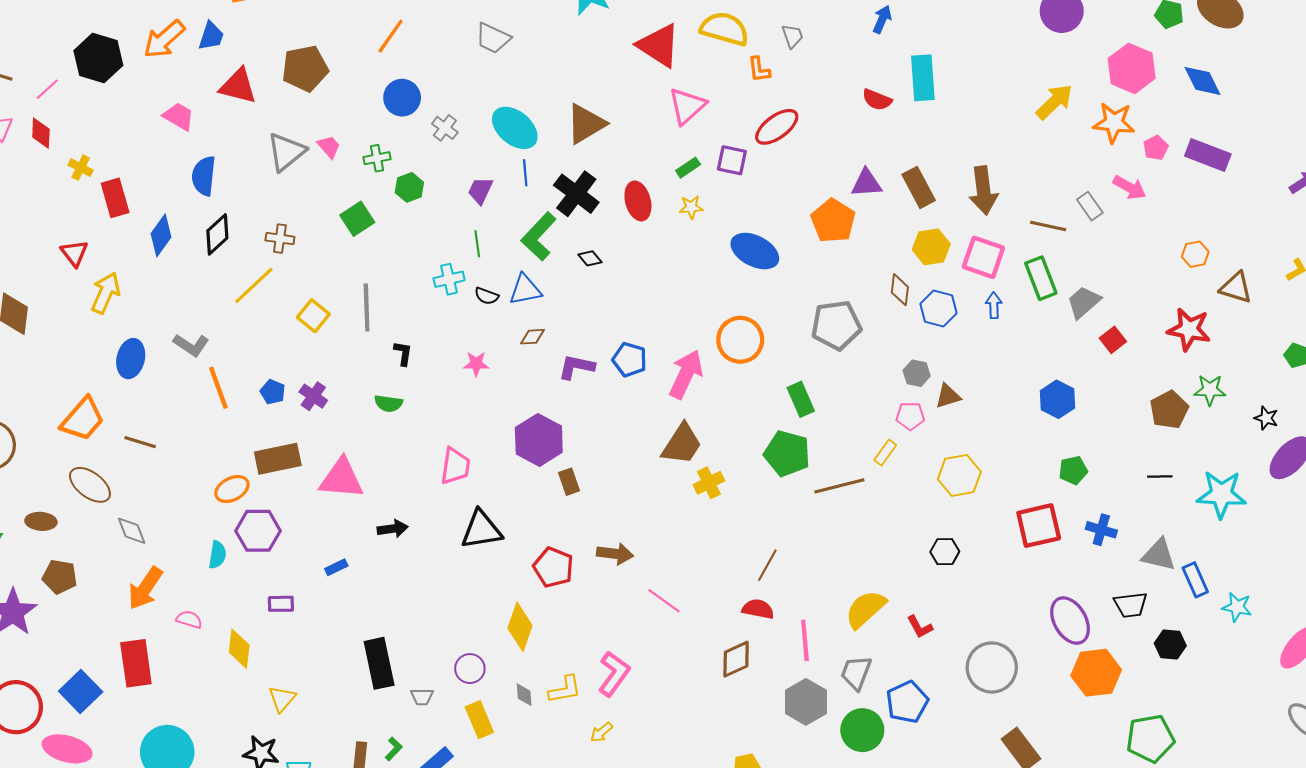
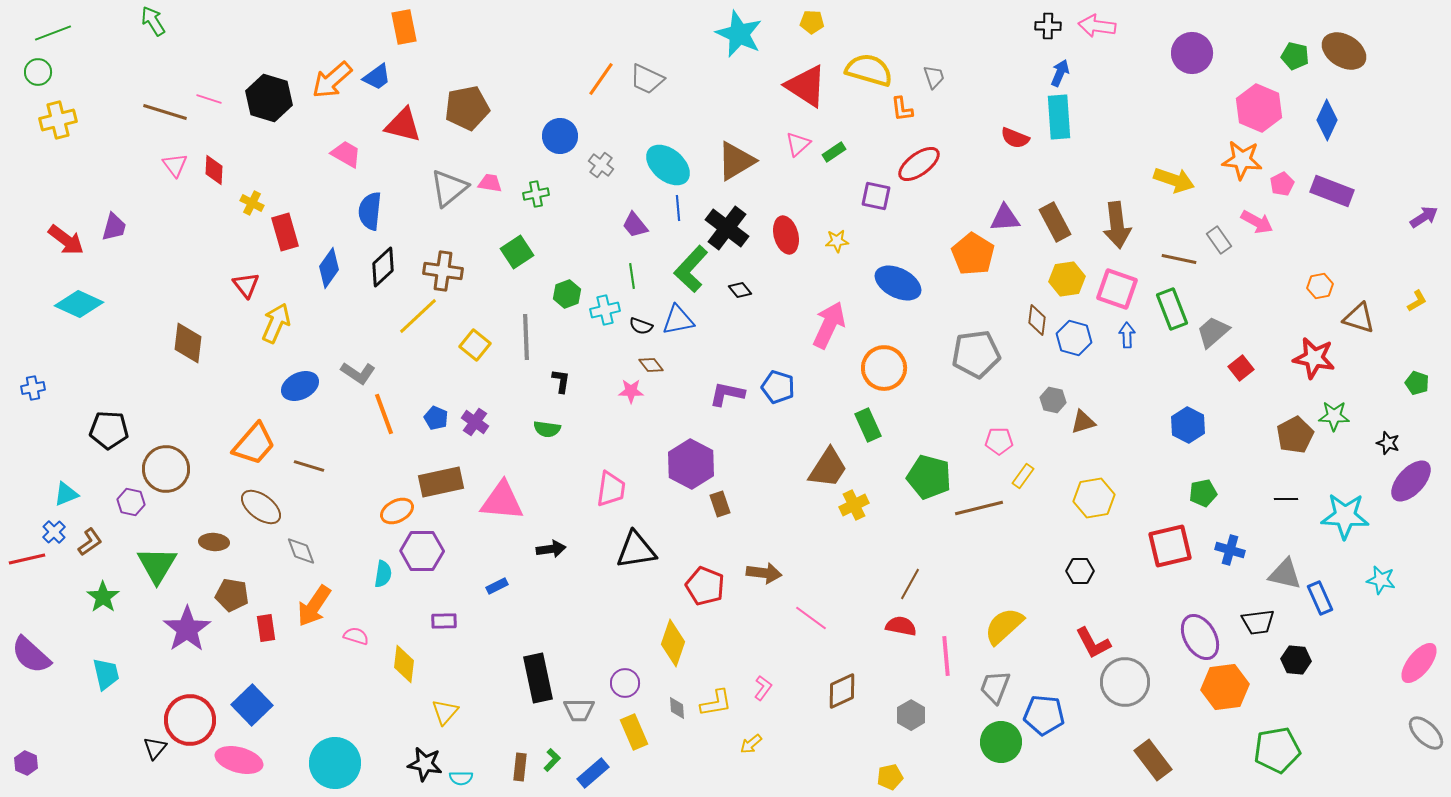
blue arrow: (882, 19) -> (1060, 73), moved
blue trapezoid: (211, 36) -> (377, 77), turned 36
orange line: (391, 36) -> (601, 79), moved
blue diamond: (1203, 81) -> (1327, 120), turned 51
pink line: (47, 89) -> (209, 99), moved, turned 60
yellow arrow: (1054, 102) -> (1174, 180), moved, turned 63
pink triangle: (687, 106) -> (798, 144), moved, size x0.7
pink trapezoid: (329, 147) -> (490, 183), turned -40
green rectangle: (688, 168) -> (834, 152), moved
green hexagon: (409, 187) -> (567, 294), moved
purple trapezoid: (480, 191) -> (635, 225), turned -64
brown cross: (280, 239) -> (443, 271), size x1.4
brown diamond: (533, 337) -> (651, 365), moved, turned 55
blue ellipse: (131, 359) -> (300, 386), turned 51
pink arrow: (686, 374) -> (829, 325), moved
green rectangle: (801, 399) -> (868, 425), moved
pink pentagon: (910, 416) -> (999, 441), moved
cyan star: (1237, 607) -> (1381, 580), moved
red L-shape: (920, 627) -> (1093, 643), moved, size x1.4
brown diamond: (736, 659) -> (842, 691), moved
red rectangle: (136, 663) -> (266, 628), moved, size x0.6
pink L-shape: (614, 674) -> (763, 688), size x0.6
gray trapezoid: (422, 697) -> (579, 710), size x1.4
gray hexagon: (806, 702) -> (911, 715), moved, size x0.7
blue pentagon: (907, 702) -> (1044, 715), turned 30

